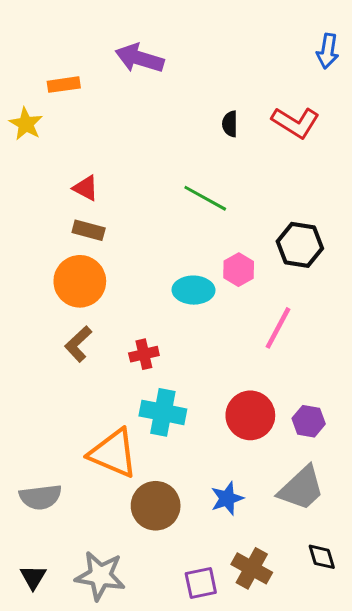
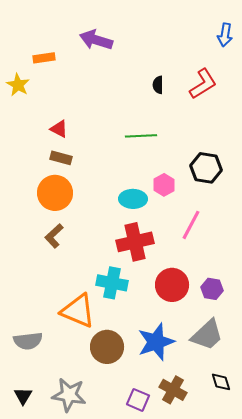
red L-shape: (296, 122) -> (203, 84), turned -64
green line: (205, 198) -> (141, 136), turned -32
red cross: (144, 354) -> (135, 242), moved, size x1.8
blue star: (227, 498) -> (156, 342), size x1.6
purple square: (201, 583) -> (138, 400), turned 35

